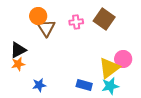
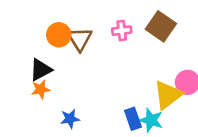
orange circle: (38, 16) -> (59, 35), moved
blue rectangle: (84, 85) -> (133, 119), turned 56
cyan star: (110, 86) -> (151, 120), moved, turned 30

